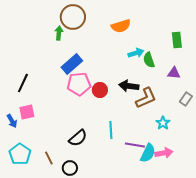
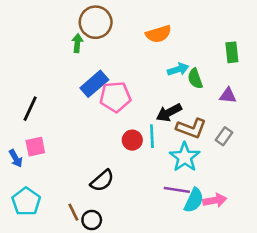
pink pentagon: (79, 84) -> (115, 97), moved
black arrow: (129, 86) -> (169, 113), turned -36
red circle: (100, 90) -> (132, 140), moved
brown L-shape: (146, 98) -> (191, 128), turned 45
gray rectangle: (186, 99) -> (224, 136), moved
cyan star: (163, 123) -> (185, 157), moved, size x1.6
cyan line: (111, 130) -> (152, 136), moved
brown line: (49, 158) -> (73, 212), moved

